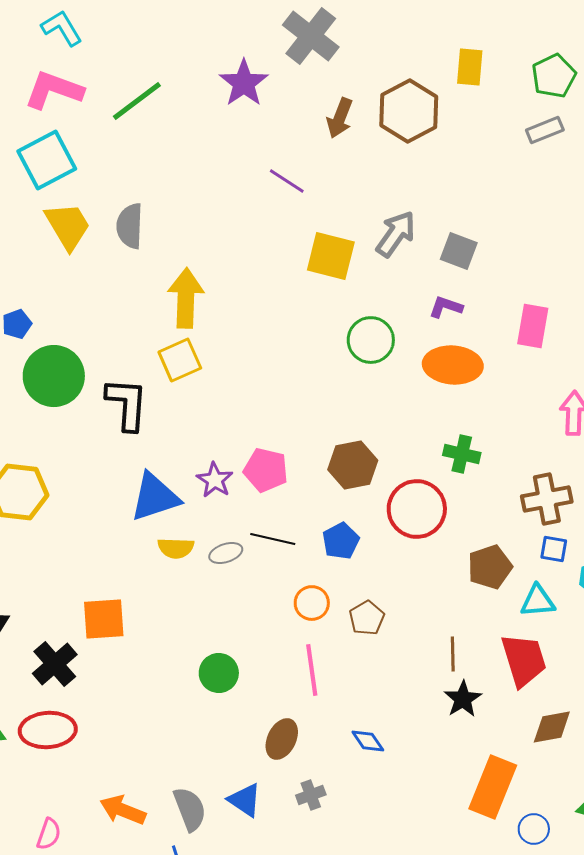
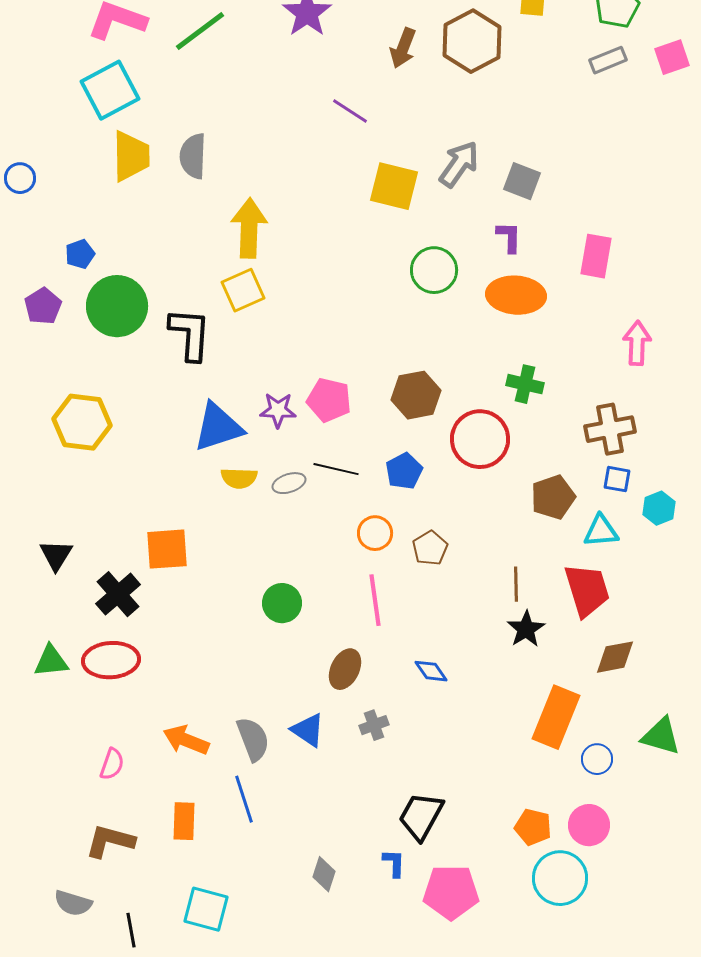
yellow trapezoid: (68, 226) -> (131, 156), turned 30
purple L-shape: (446, 307) -> (509, 237), turned 72
purple star: (215, 480) -> (278, 410), turned -30

